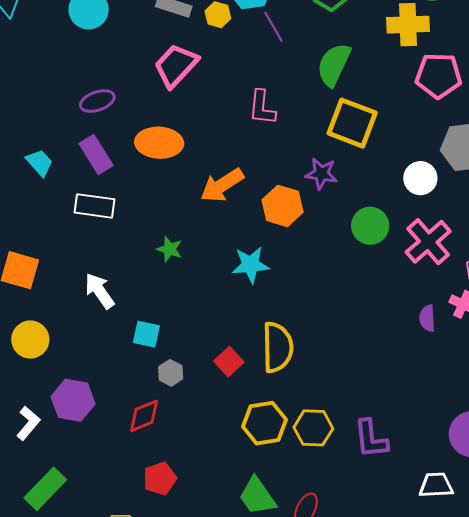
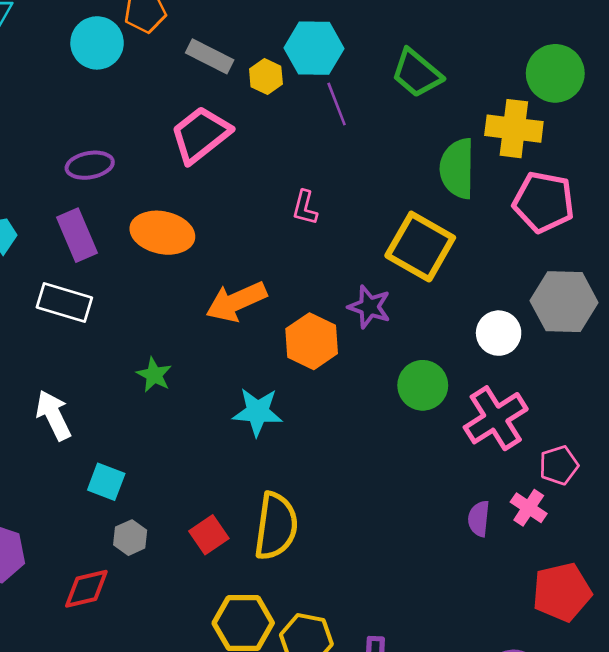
green semicircle: (334, 65) -> (457, 168), moved, turned -33
pink L-shape: (262, 108) -> (305, 208), size x0.7

